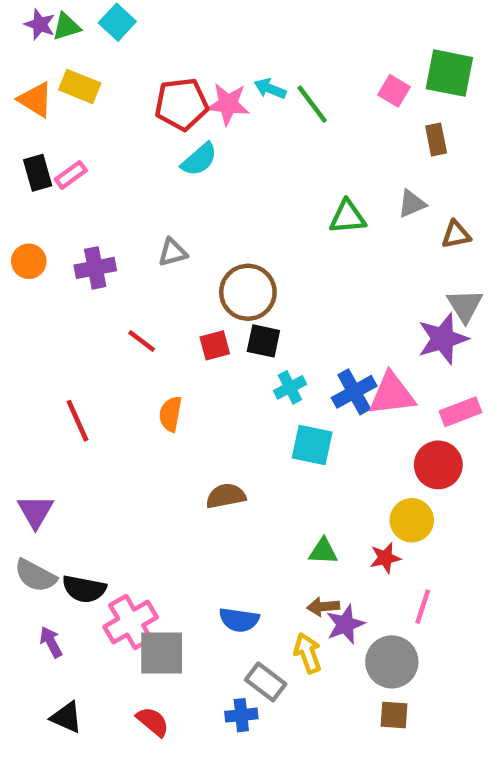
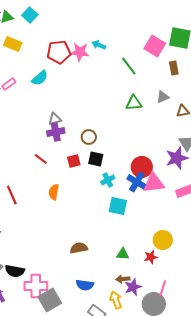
pink square: (394, 91) -> (155, 46), size x1.5
green line: (312, 104) -> (129, 66), moved
cyan semicircle: (199, 159) -> (40, 78), moved
purple cross: (95, 268) -> (56, 132), moved
brown circle: (248, 292) -> (89, 137), size x0.6
blue cross: (354, 392) -> (137, 182), turned -30
red circle: (438, 465) -> (142, 167), moved
brown semicircle: (226, 496) -> (79, 248), moved
pink line: (423, 607) -> (163, 288), moved
pink cross: (131, 622) -> (36, 286), turned 30
gray square: (162, 653) -> (50, 300), turned -30

